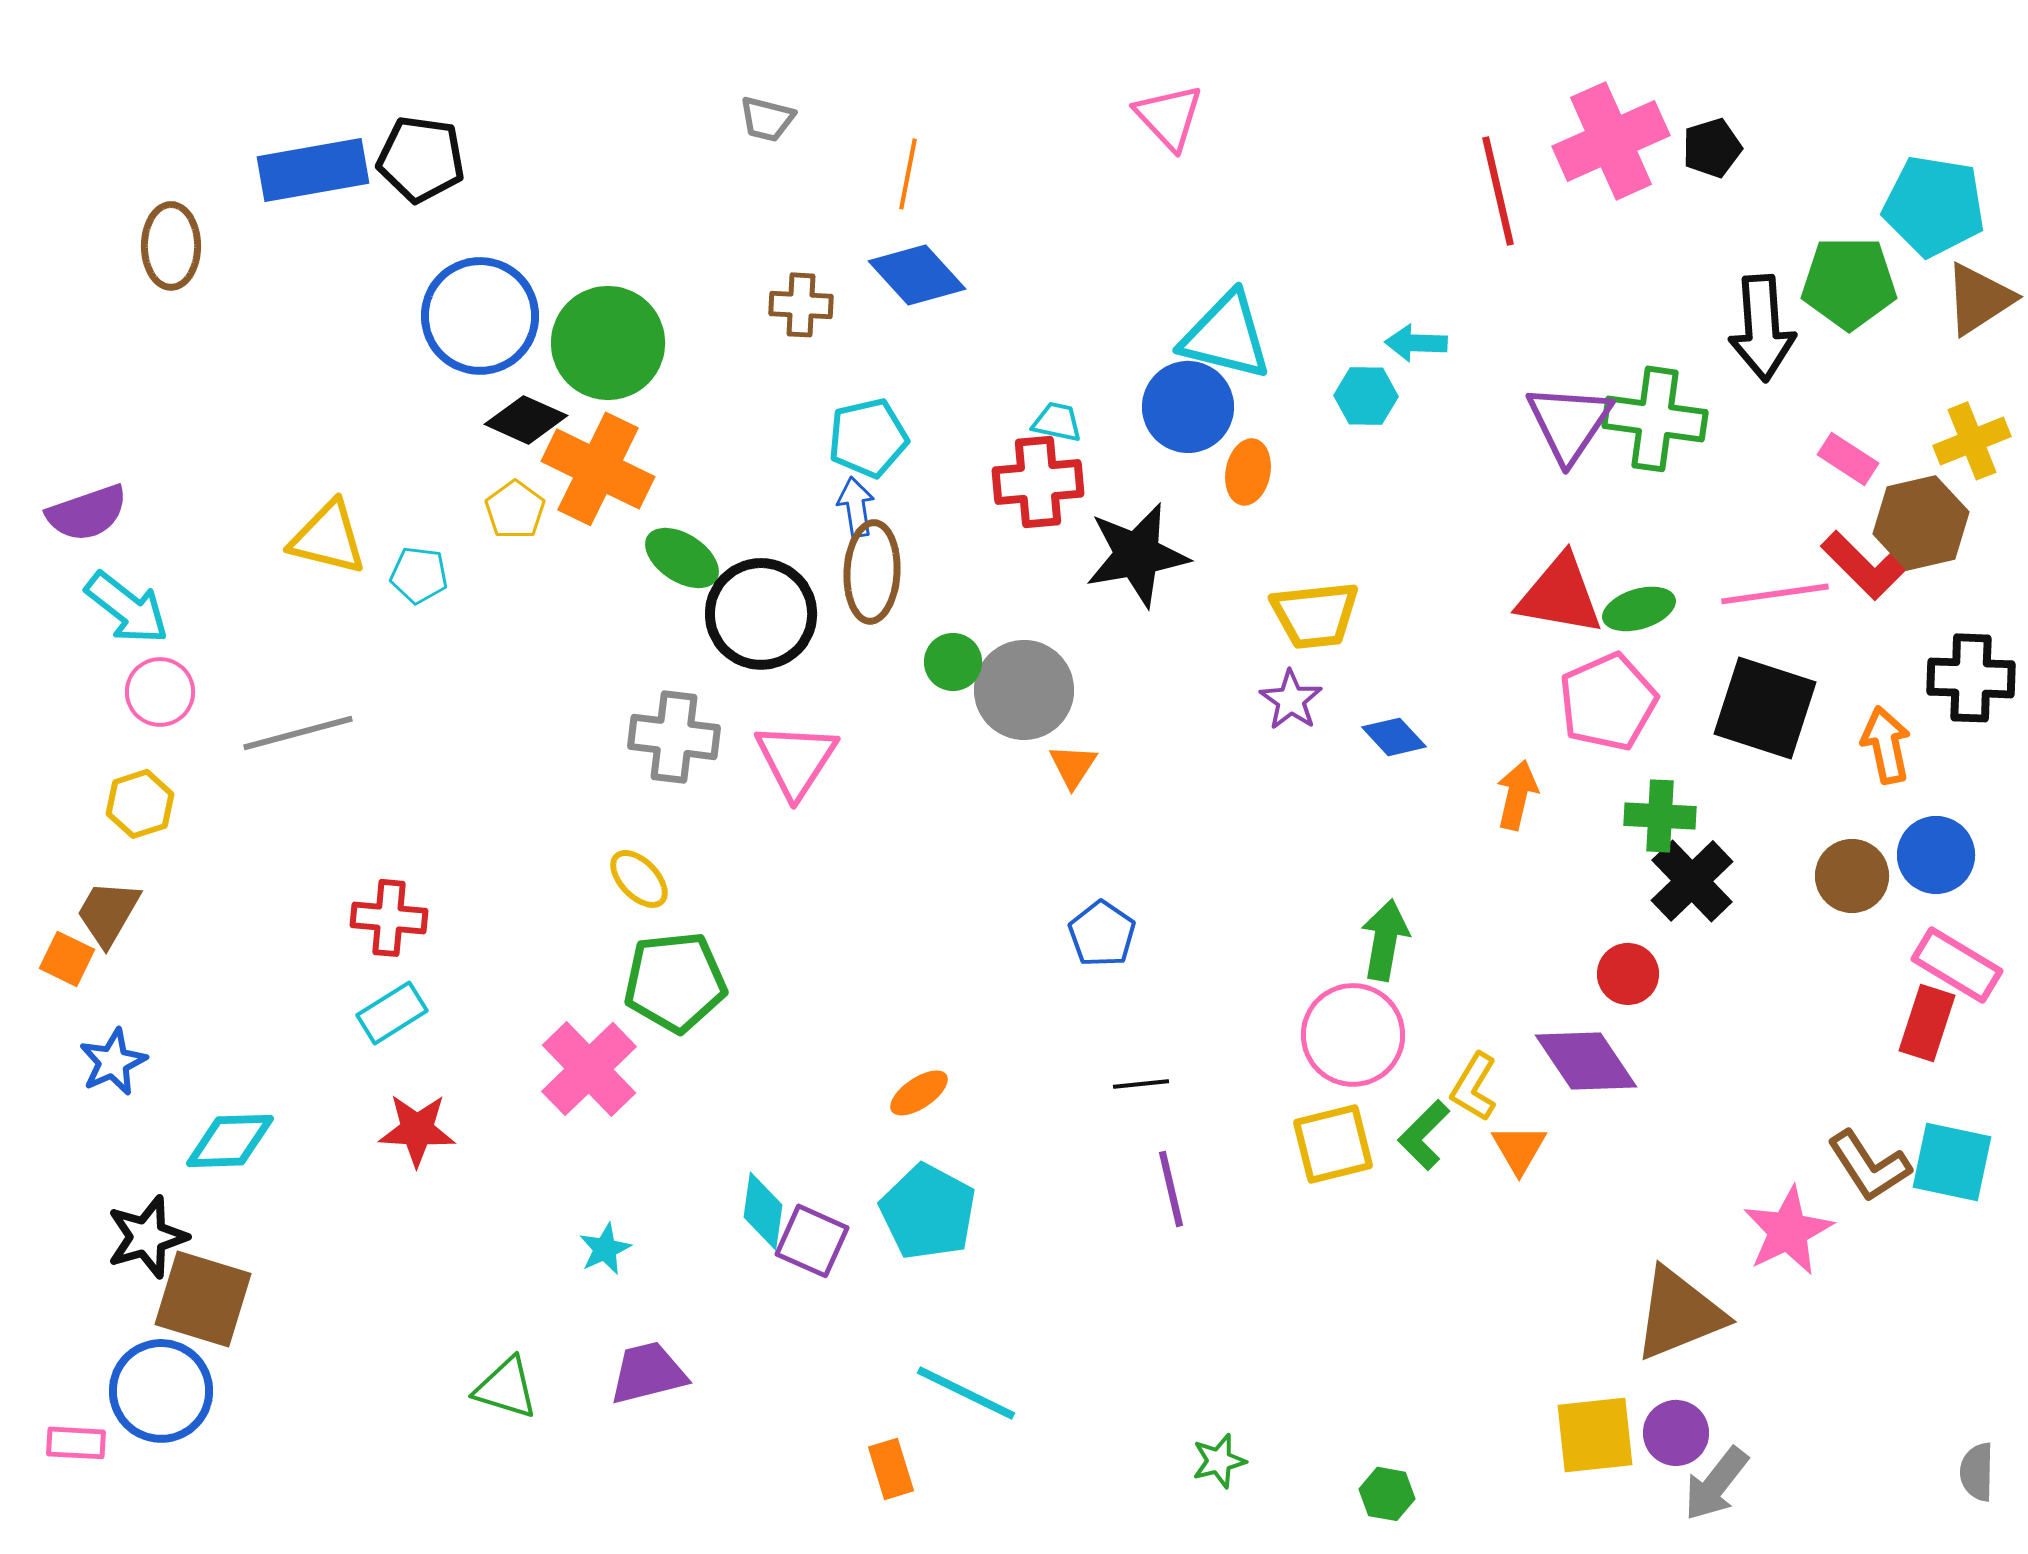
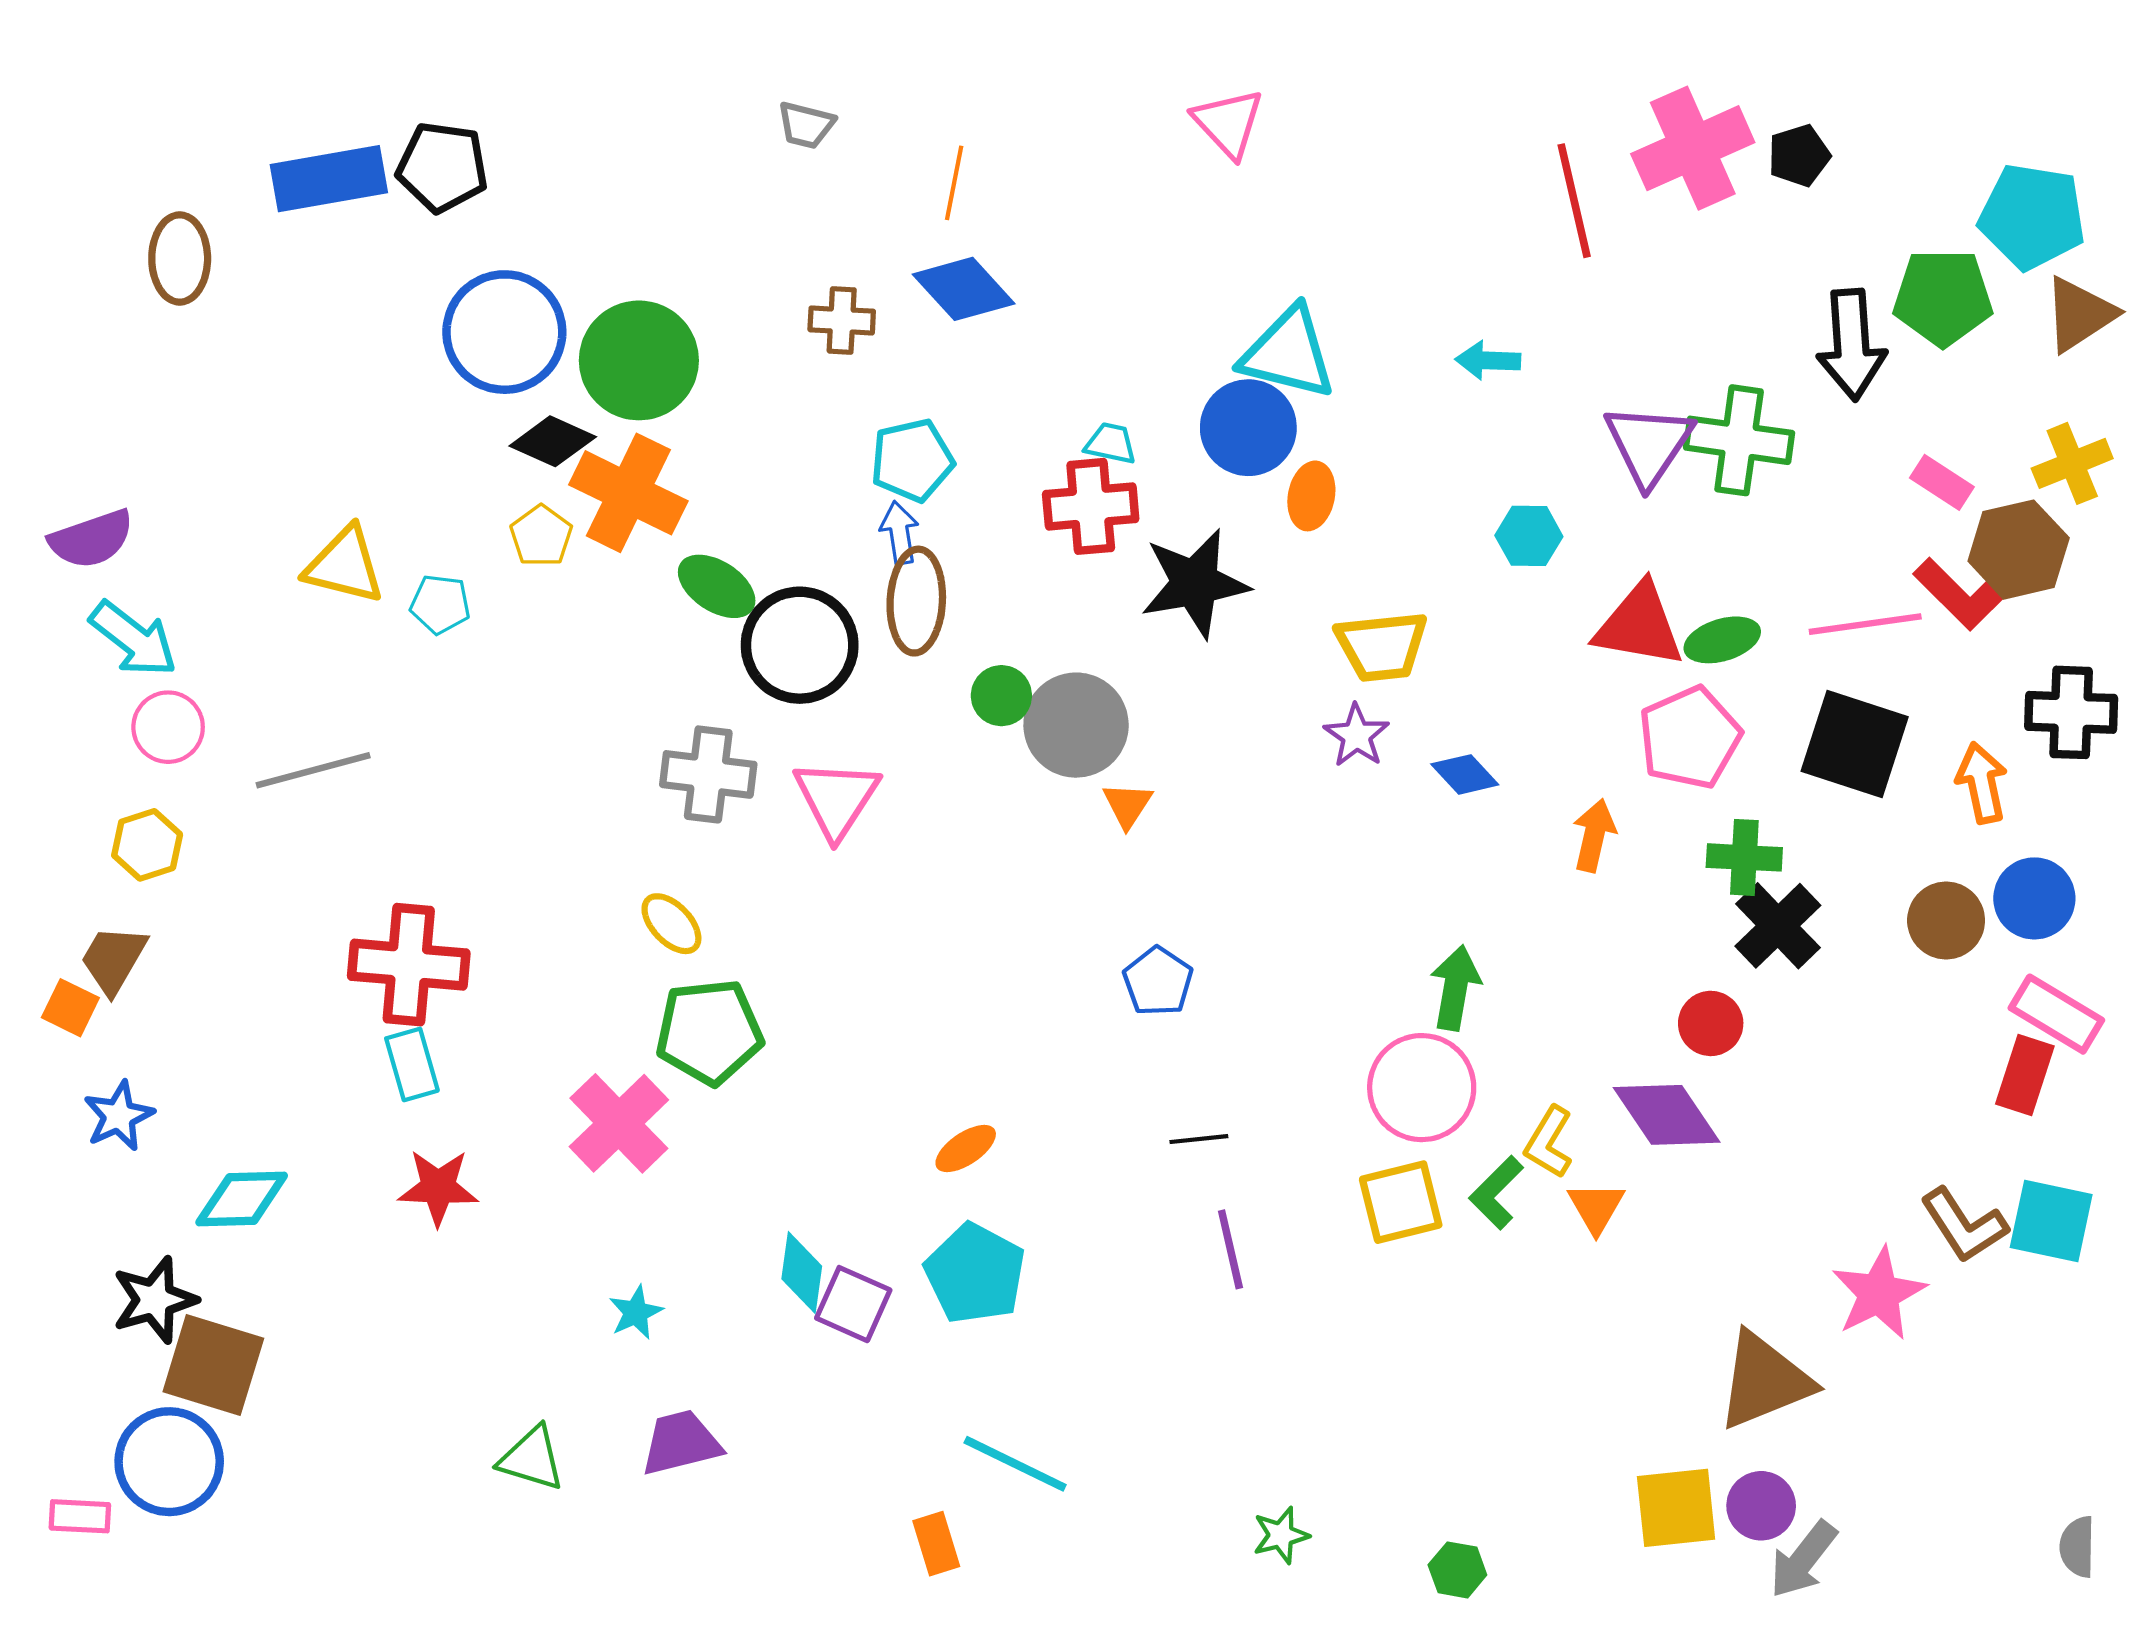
cyan hexagon: (1366, 396) -> (1529, 536), moved
red cross: (389, 918) -> (409, 965), size x1.5
cyan rectangle: (392, 1013) -> (412, 1064), turned -74

